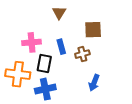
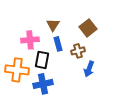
brown triangle: (59, 13) -> (53, 25), moved
brown square: (93, 30) -> (88, 28), turned -36
blue arrow: (94, 83) -> (89, 69), moved

